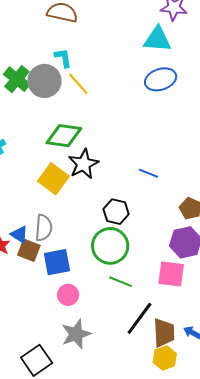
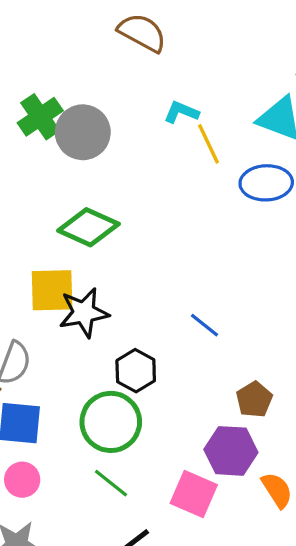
cyan L-shape: (63, 58) -> (181, 112), moved, turned -75
yellow line: (78, 84) -> (209, 144), moved
black star: (83, 164) -> (84, 313), moved
yellow square: (53, 179) -> (52, 290), turned 36

